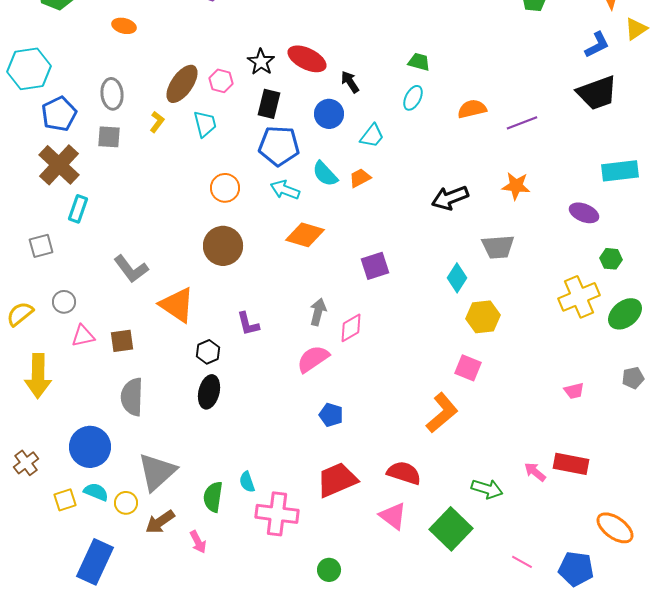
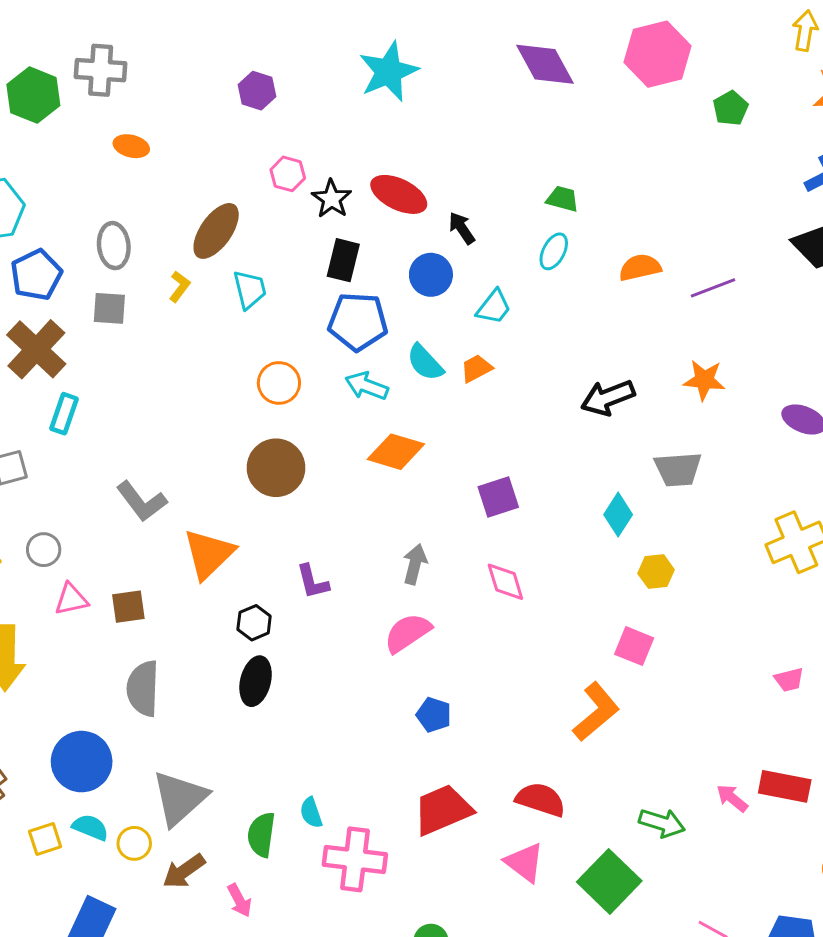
pink hexagon: (221, 81) -> (288, 174), moved
orange triangle: (177, 305) -> (209, 554), turned 42
yellow hexagon: (483, 317) -> (656, 572), size x0.7
pink diamond: (351, 328) -> (505, 582), moved, turned -76

